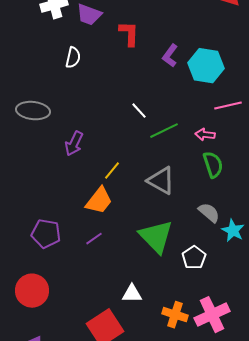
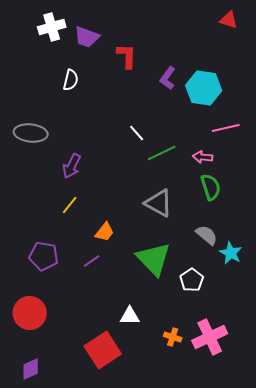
yellow line: (112, 171) -> (70, 205), moved
orange trapezoid: (99, 201) -> (105, 232), moved, size x0.7
orange cross: (175, 315) -> (173, 337), size x0.7

